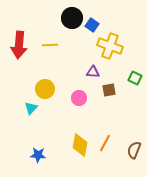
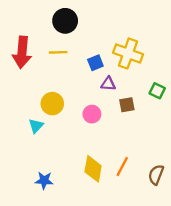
black circle: (72, 18) -> (65, 21), moved
blue square: (92, 25) -> (95, 63), moved, turned 32

